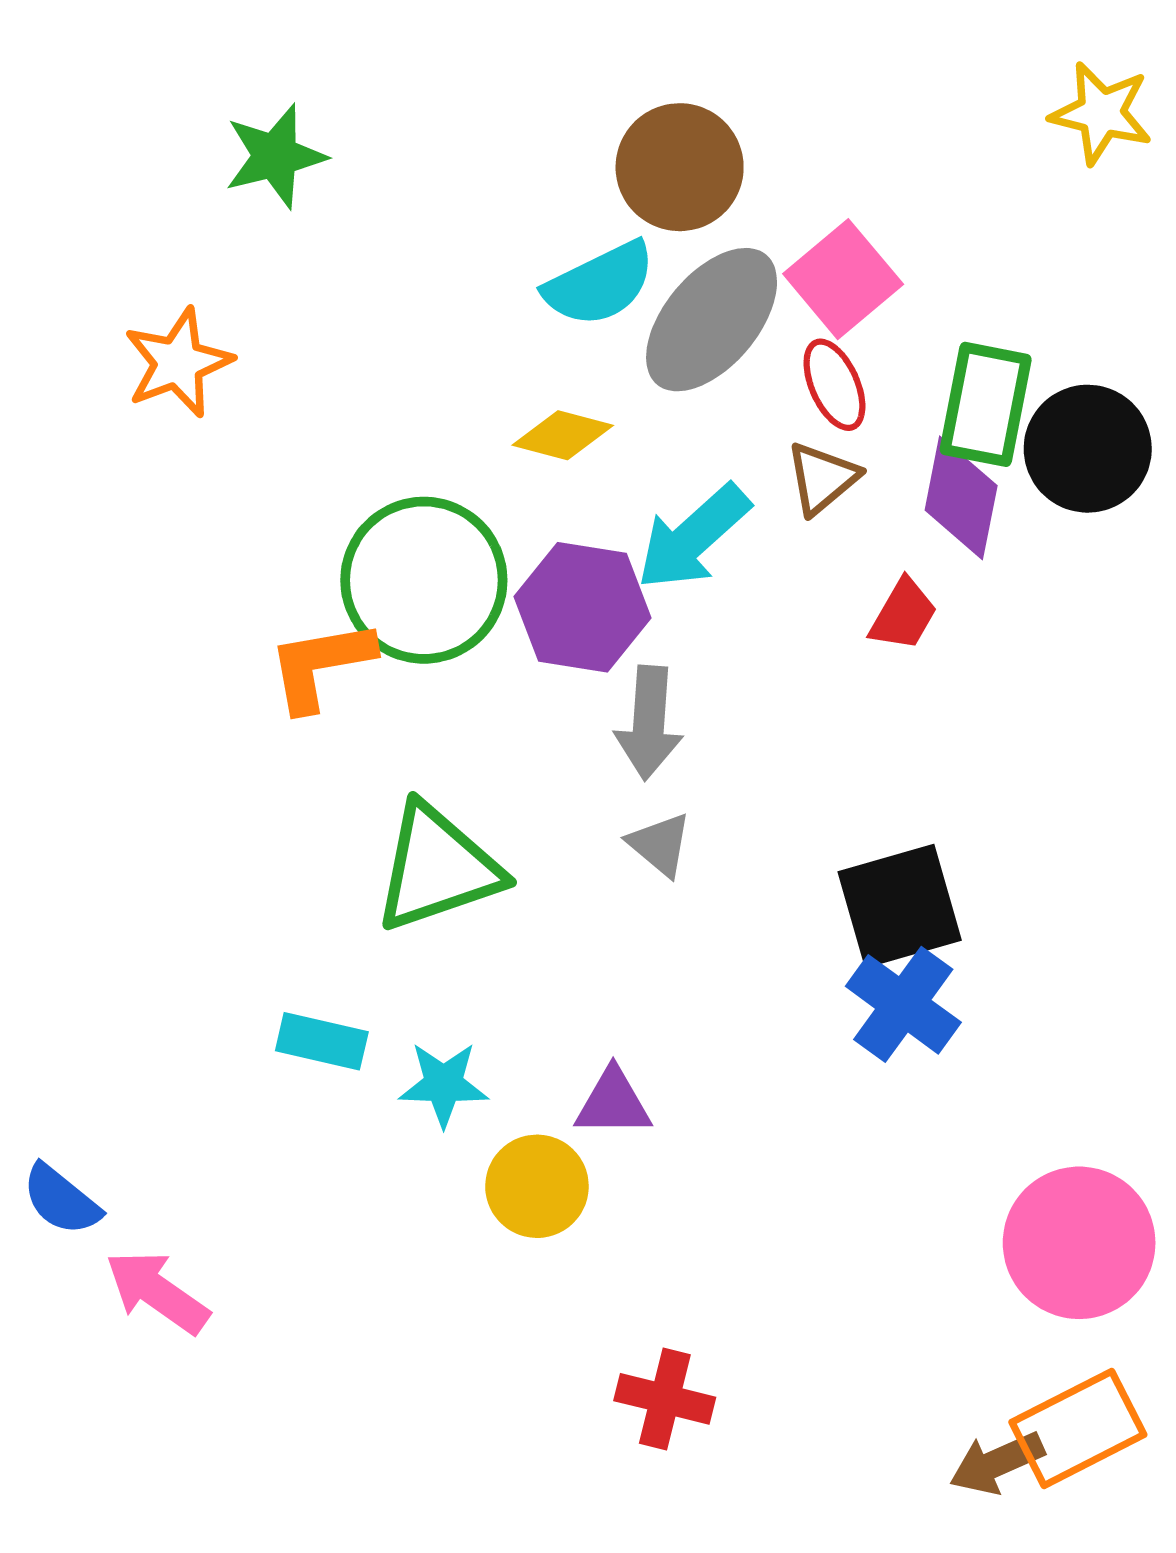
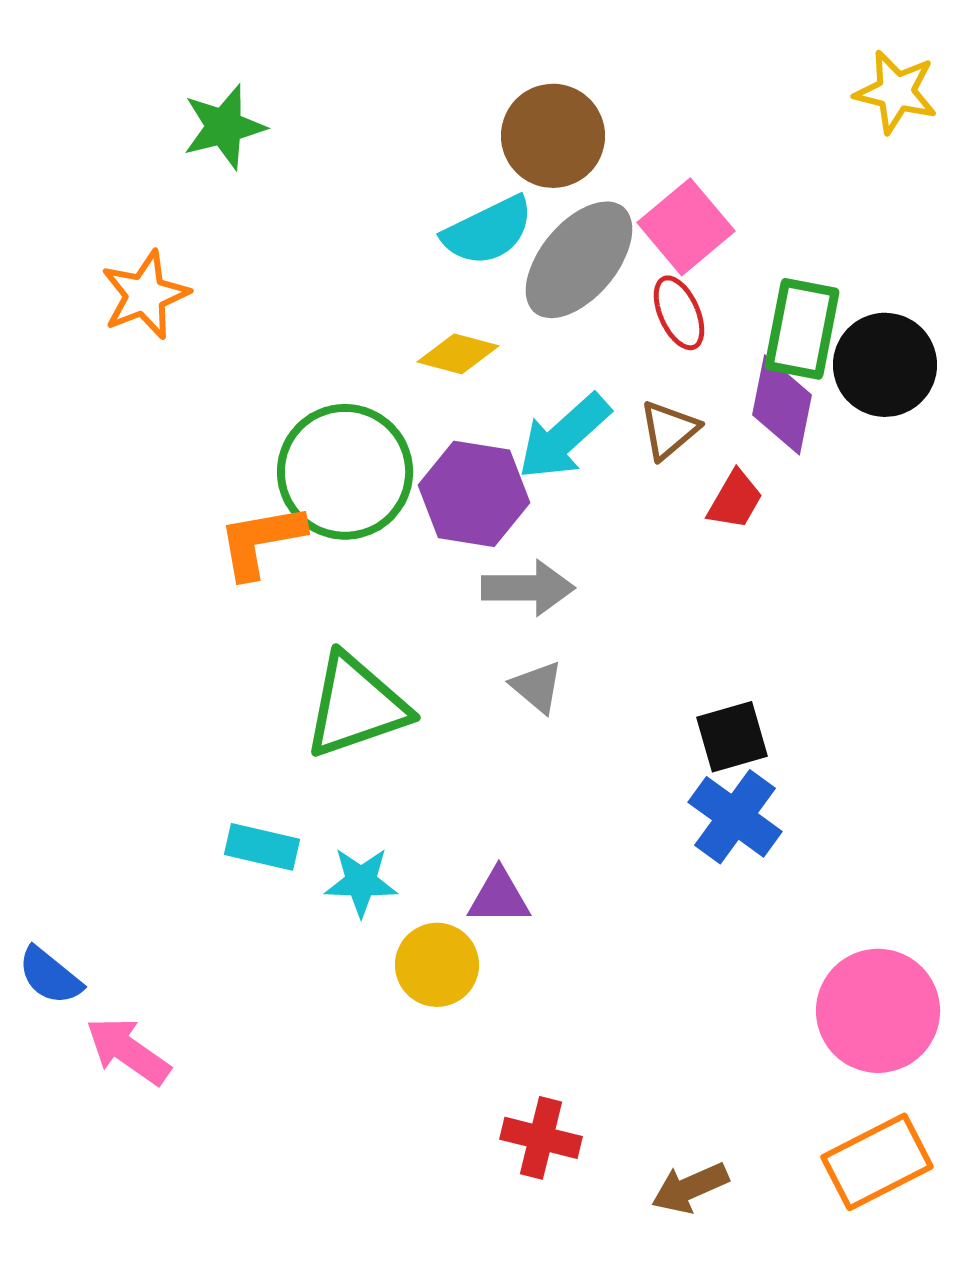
brown triangle: (822, 478) -> (669, 430), moved
gray arrow: (649, 723) -> (528, 588), turned -94
black square: (900, 906) -> (732, 737), size x0.7
brown arrow: (997, 1463) -> (690, 1188), moved

